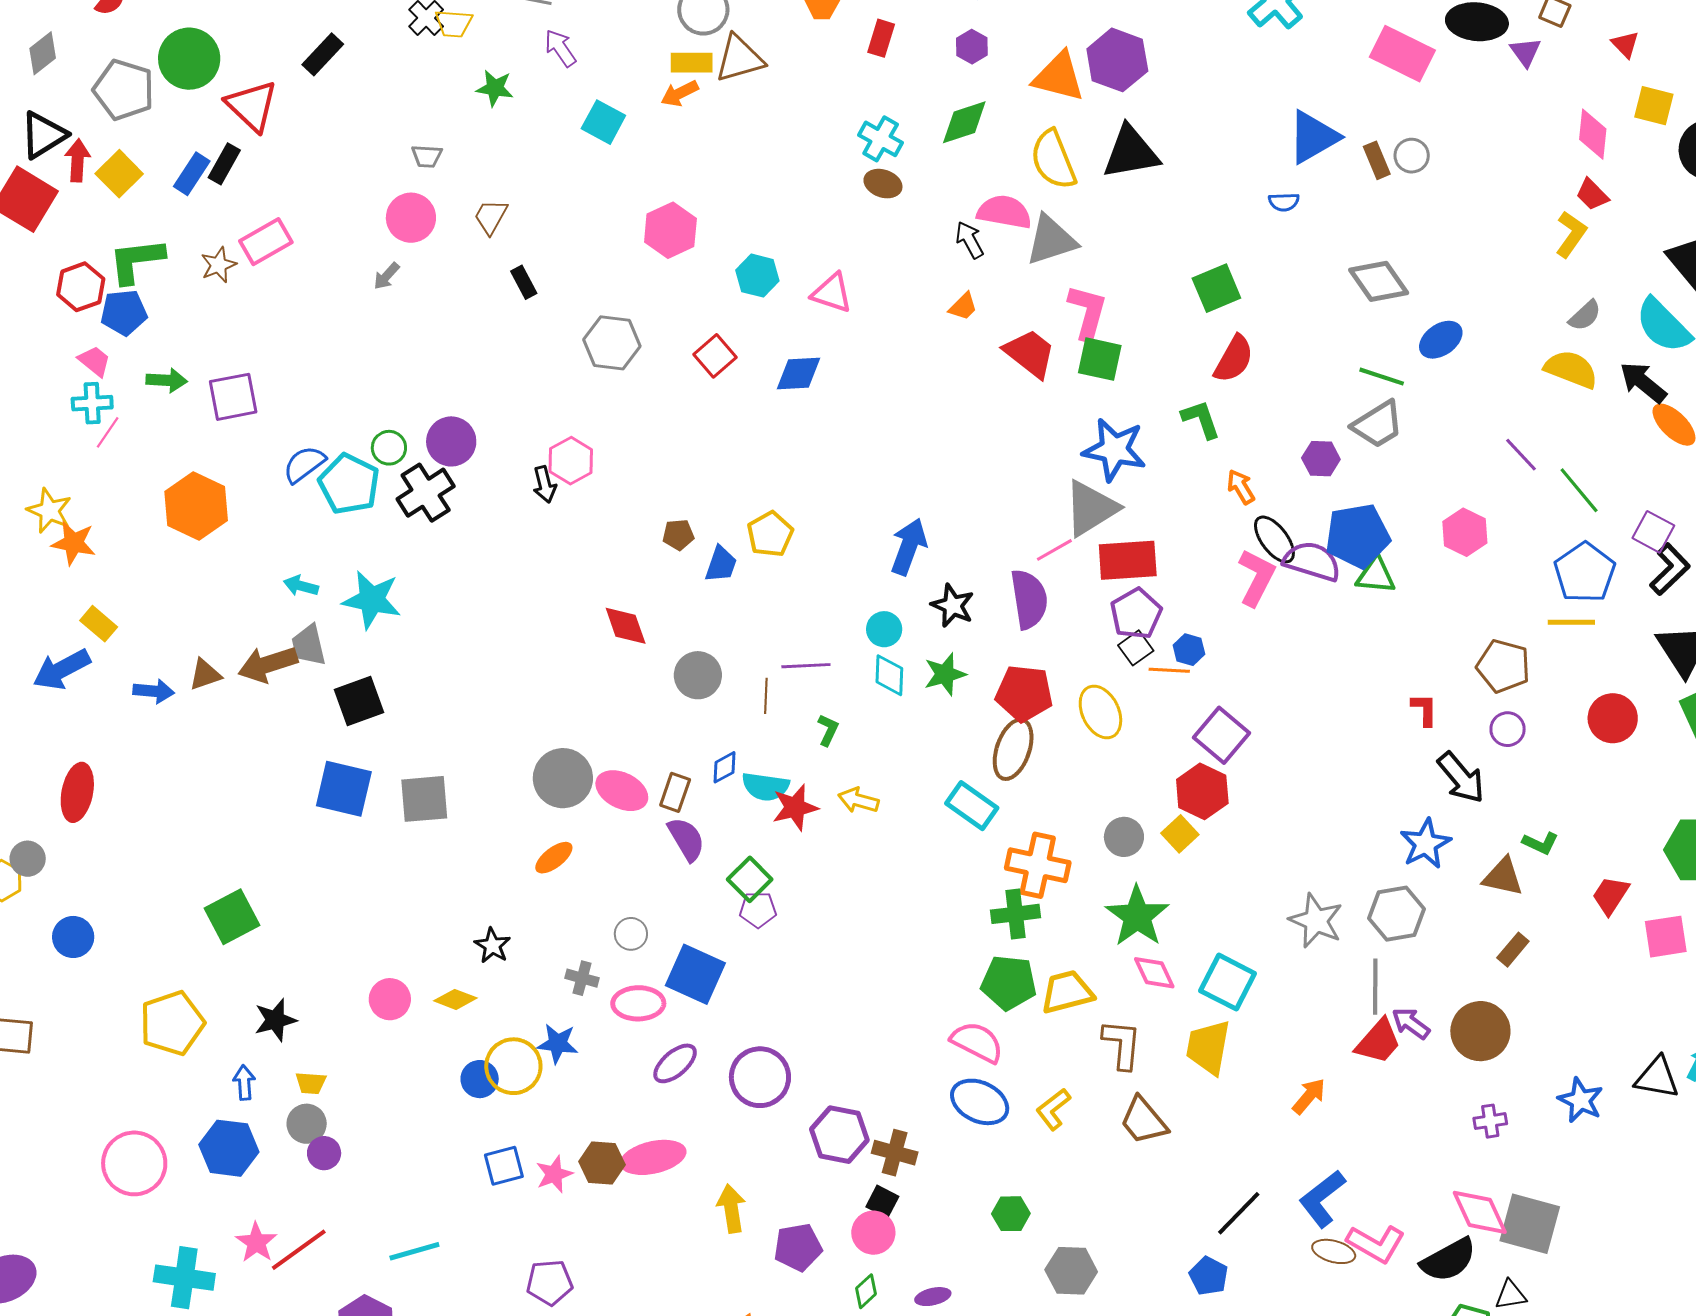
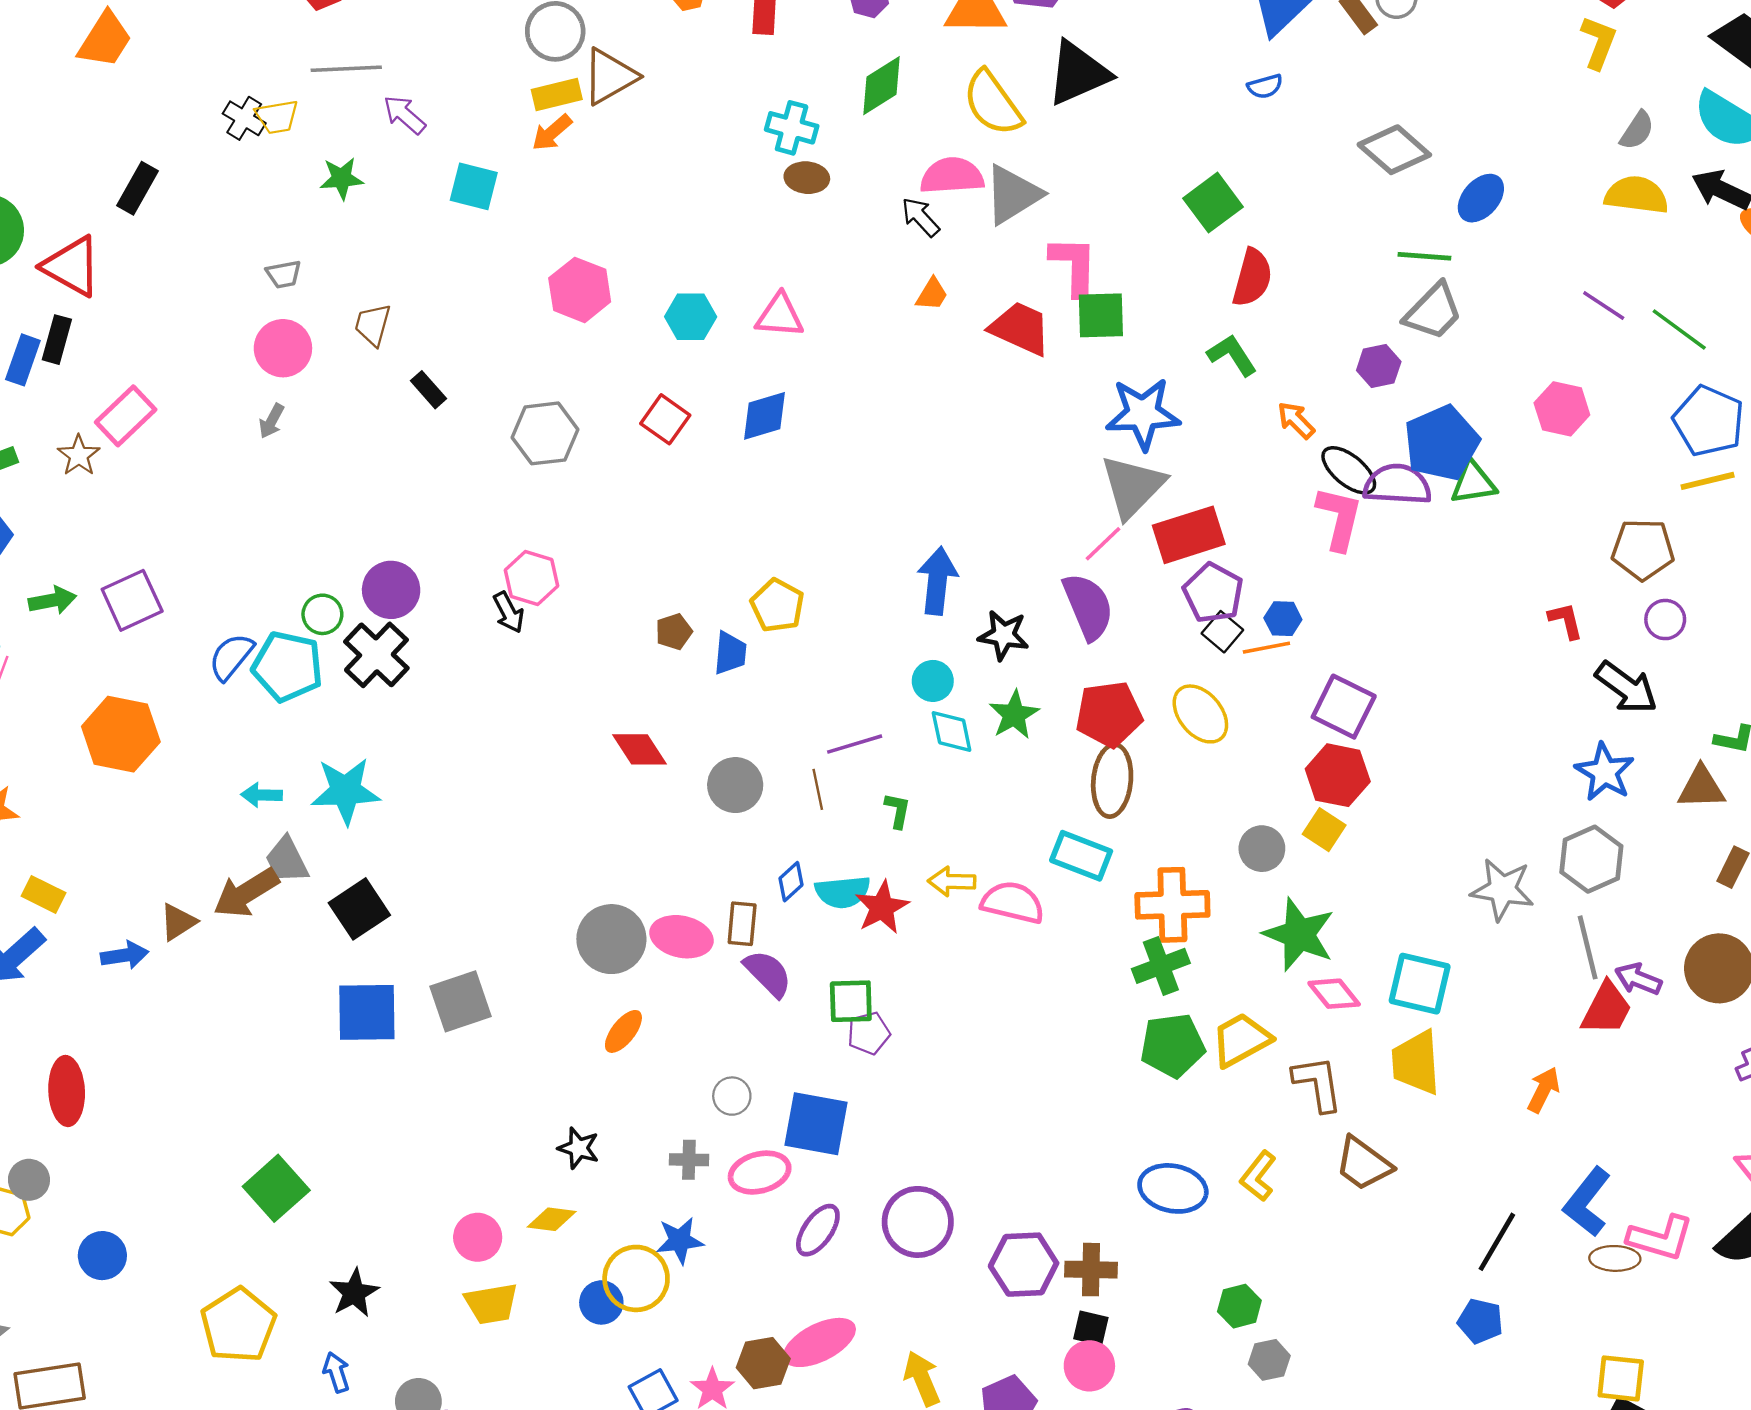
green square: (750, 879) -> (851, 1001), turned -33
pink semicircle: (977, 1042) -> (1013, 902), moved
yellow trapezoid: (311, 1083) -> (491, 1304), moved, size x1.5
gray hexagon: (1071, 1271) -> (1269, 1360), moved, size x0.7

